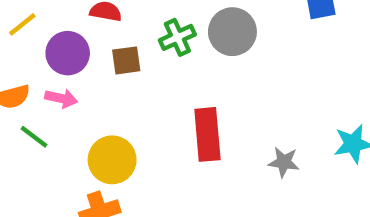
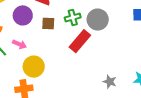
pink arrow: (61, 98) -> (19, 44), moved
red rectangle: (207, 134) -> (80, 41), moved, turned 35

